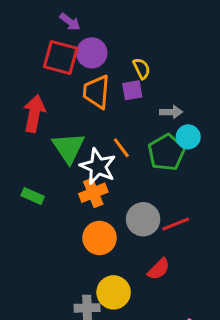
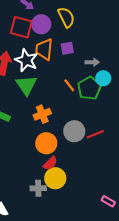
yellow semicircle: (142, 68) -> (66, 17), moved, size x1.5
orange line: (121, 148) -> (69, 85), moved
white star: (98, 166) -> (26, 60), moved
red semicircle: (159, 269) -> (50, 163), moved

